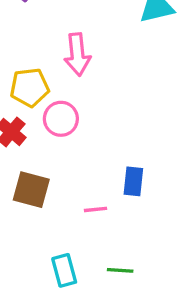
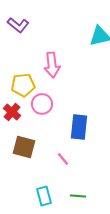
blue rectangle: (133, 181) -> (79, 127), moved, size x1.4
pink line: (95, 209) -> (63, 159), turned 56

